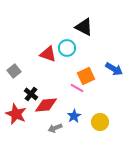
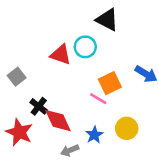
red diamond: (46, 105) -> (58, 121), turned 70
yellow circle: (100, 122) -> (127, 128), moved

